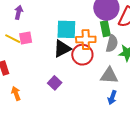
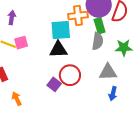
orange cross: (86, 40) -> (78, 16), moved
gray semicircle: (112, 43) -> (98, 41), moved
black triangle: (62, 49) -> (58, 50), turned 30
red circle: (82, 55) -> (70, 75), moved

